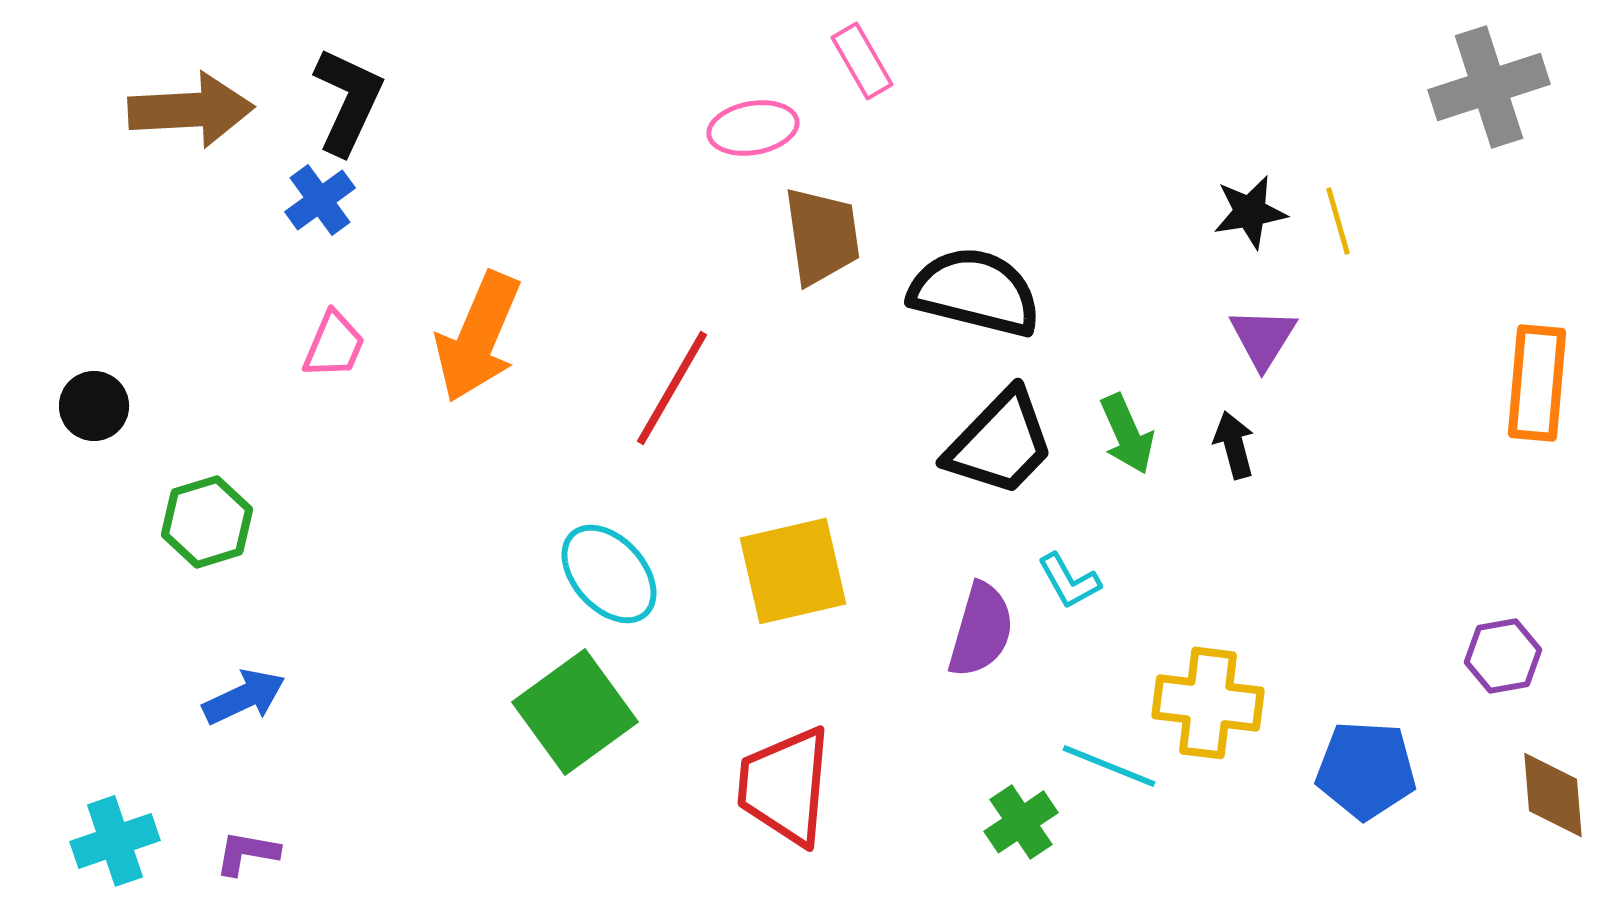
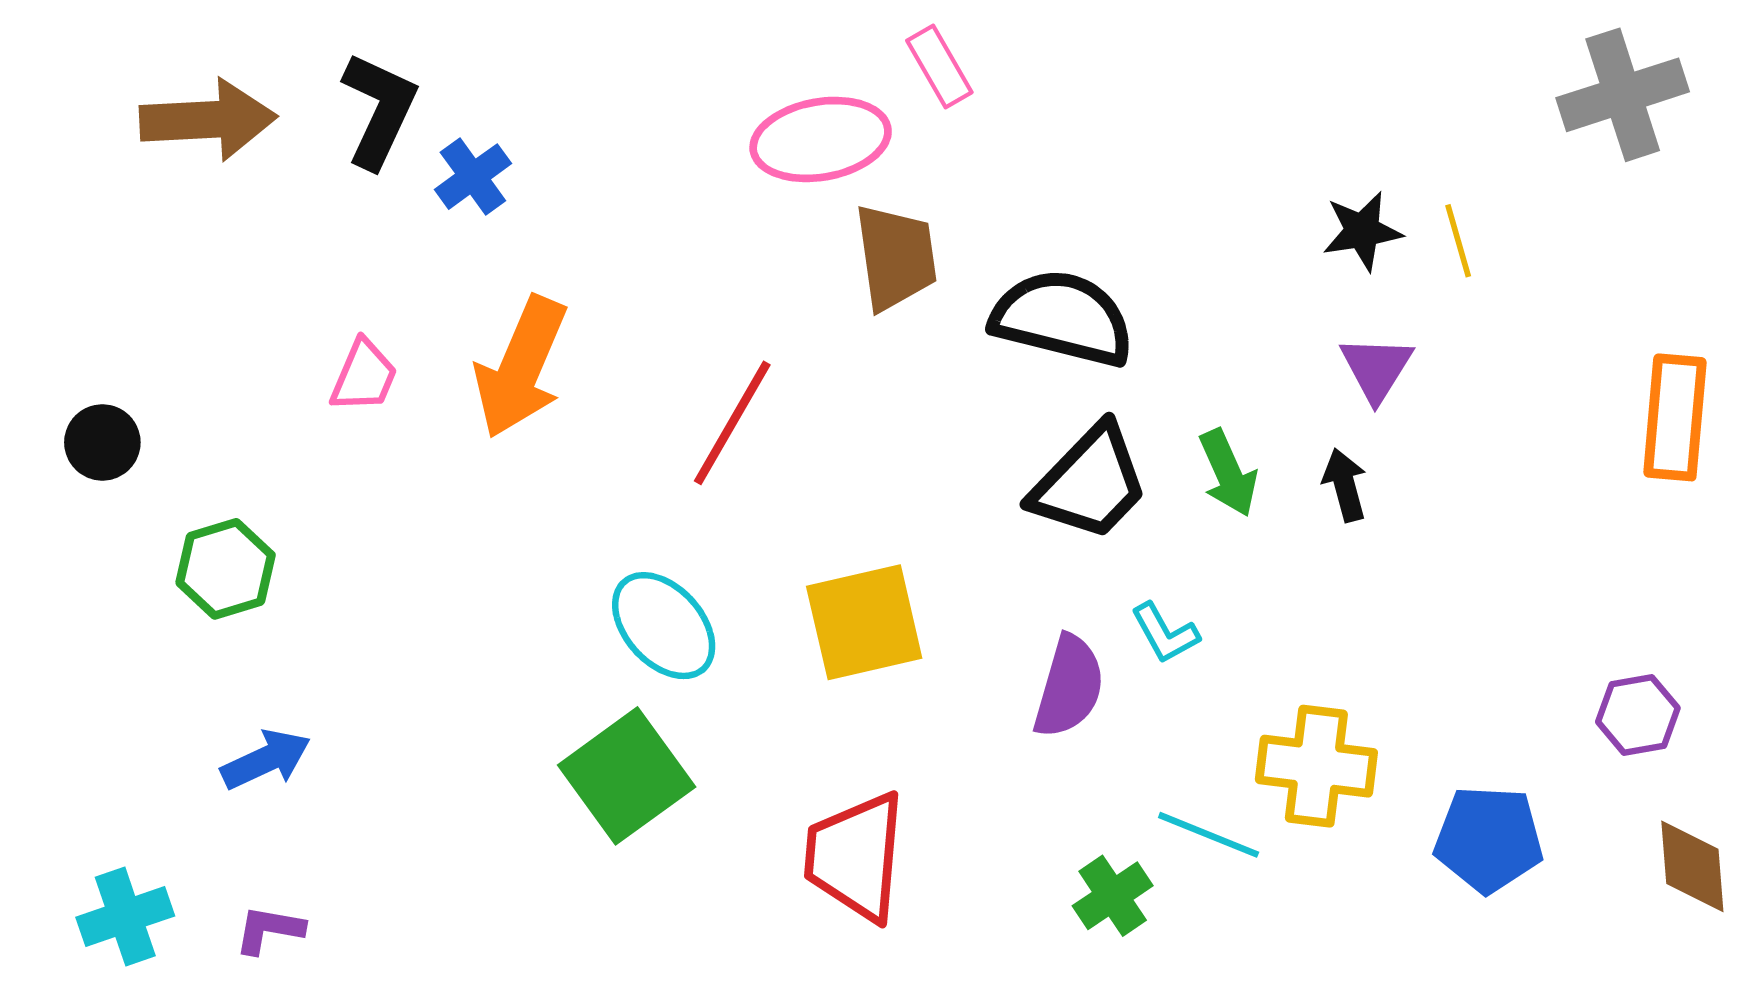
pink ellipse: (753, 128) -> (821, 139), size x1.4
blue cross: (320, 200) -> (473, 177), moved

